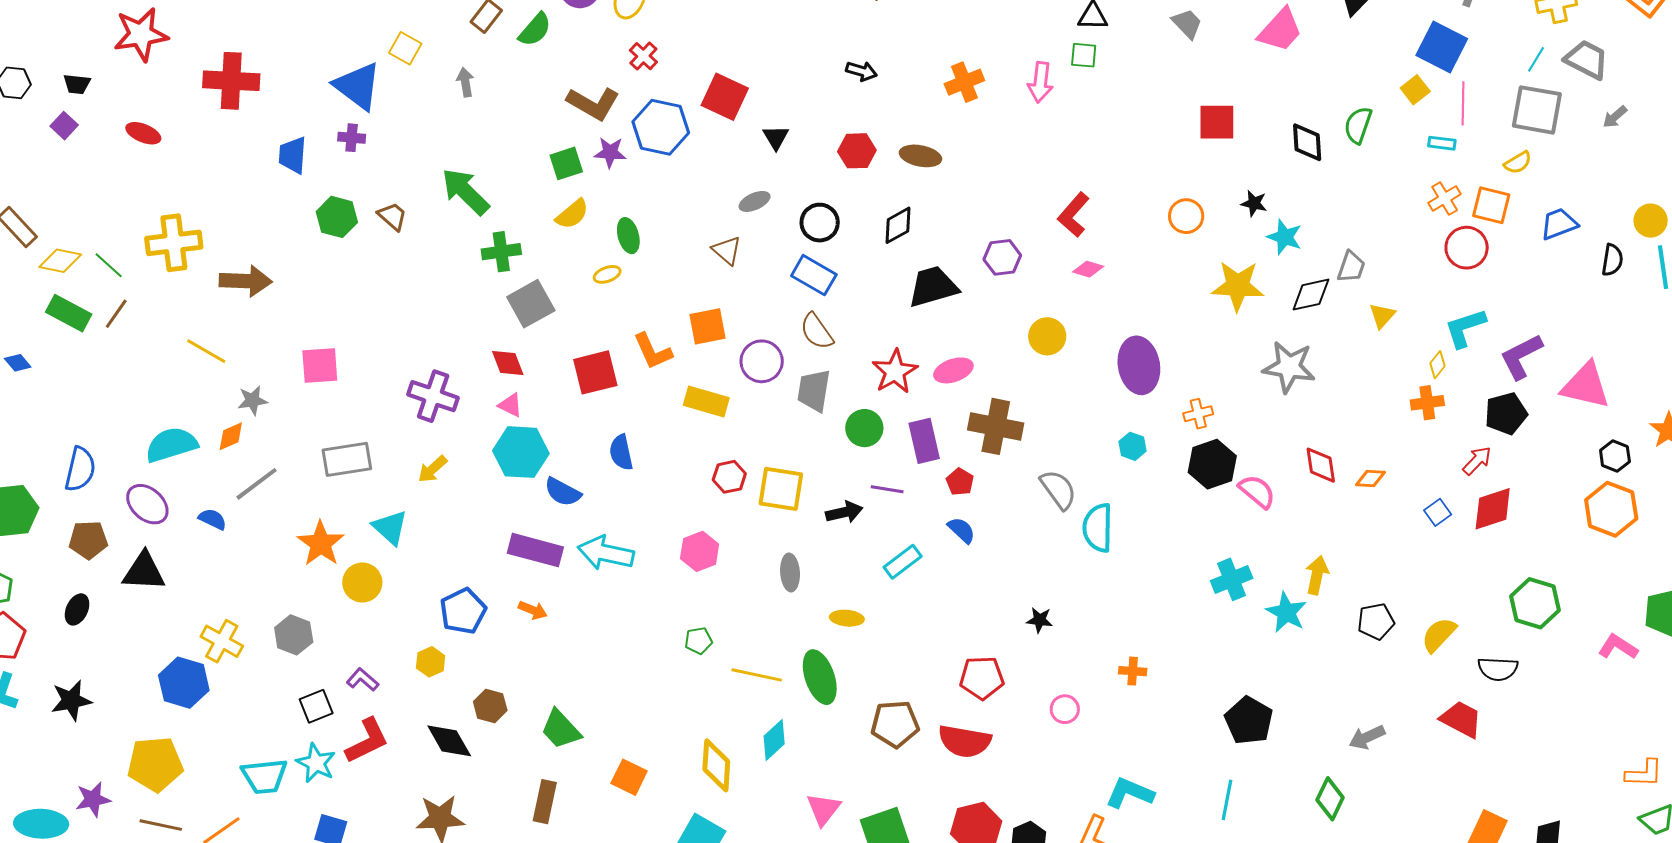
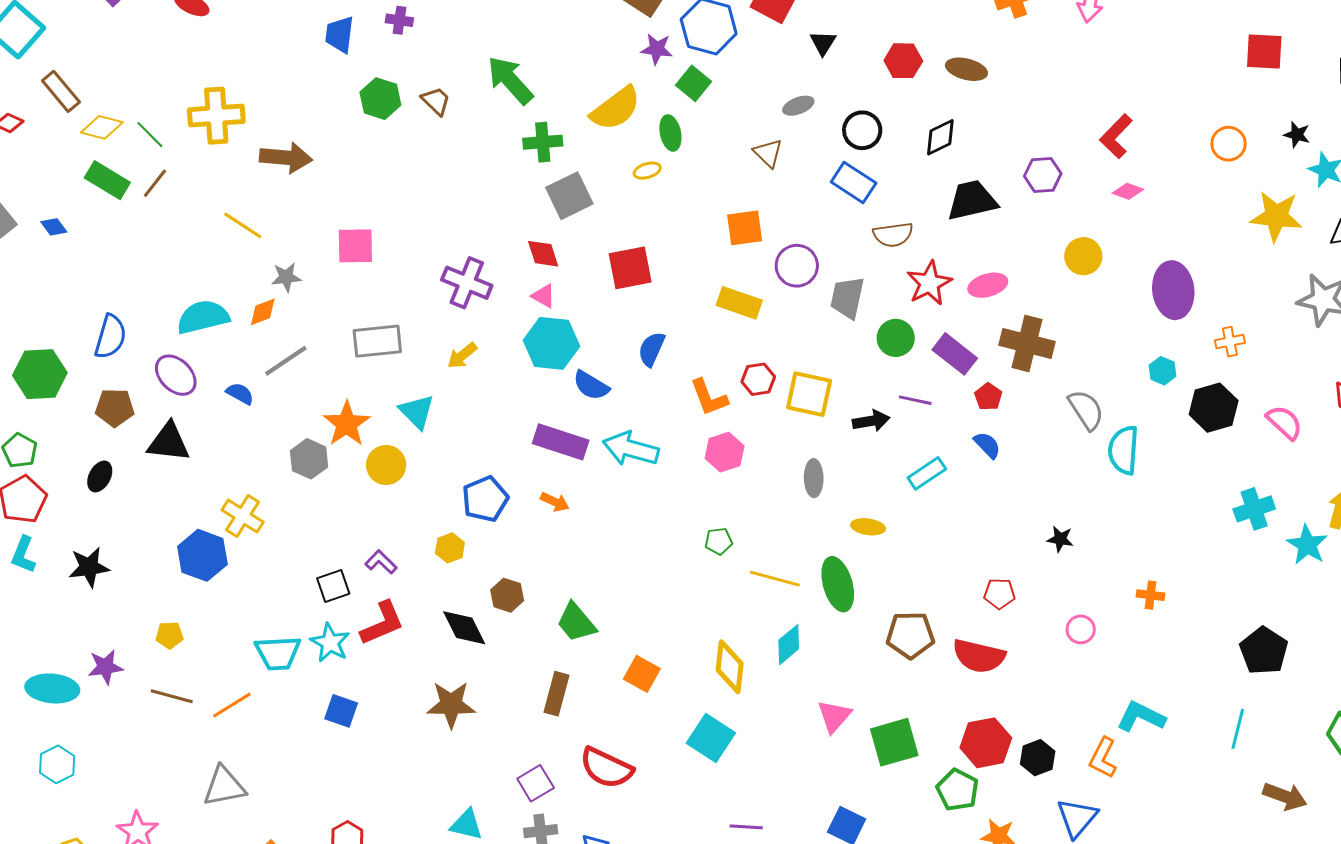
green square: (566, 163) -> (693, 83), moved, turned -36
yellow semicircle: (572, 214) -> (616, 108), size x1.5
brown semicircle: (817, 331) -> (893, 235), moved, turned -66
orange L-shape: (653, 351) -> (709, 397), moved
purple rectangle: (924, 441) -> (955, 354), turned -42
blue semicircle: (621, 452) -> (652, 349), turned 33
black hexagon: (1212, 464) -> (1214, 408), moved
gray hexagon: (294, 635) -> (309, 459), moved
red pentagon: (982, 678) -> (1000, 594), size x0.7
yellow pentagon: (155, 764) -> (169, 635), size x0.5

